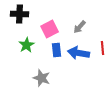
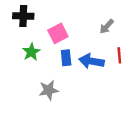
gray arrow: (80, 27) -> (107, 26), moved
gray star: (42, 78) -> (49, 90), turned -30

